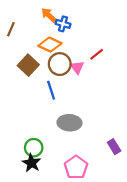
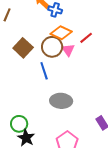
orange diamond: (50, 45) -> (61, 33), moved
green circle: (34, 148) -> (19, 124), moved

